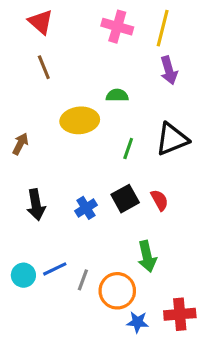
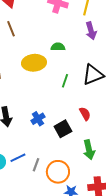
black square: (125, 199) -> (63, 129), moved
green arrow: (147, 256) -> (89, 150), moved

